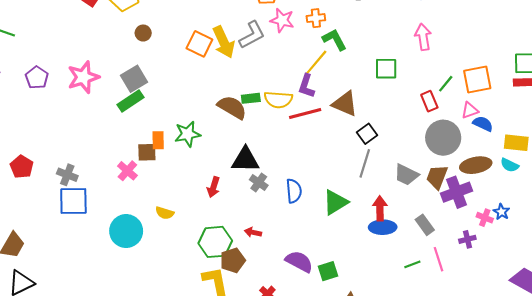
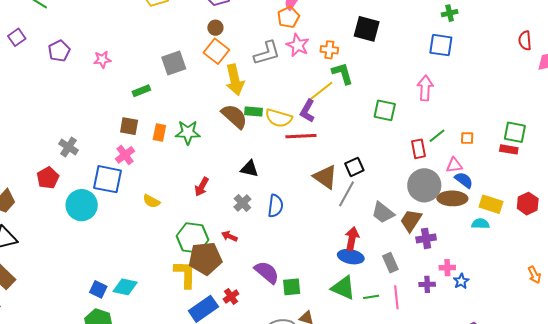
brown circle: (143, 33) -> (215, 28), moved
yellow arrow: (224, 42) -> (235, 80), moved
pink star: (83, 77) -> (102, 59), size x0.6
gray square: (134, 79) -> (174, 63), moved
orange square: (477, 80) -> (467, 138), size x0.5
green rectangle: (130, 101) -> (141, 91), size x0.7
brown triangle: (345, 104) -> (325, 177), moved
brown square: (147, 152) -> (129, 126), moved
black triangle: (245, 160) -> (249, 169), moved, size x0.7
brown ellipse: (476, 165) -> (452, 198), moved
cyan semicircle: (510, 165) -> (480, 224), turned 144
red pentagon: (22, 167) -> (48, 178), moved
gray cross: (259, 183) -> (242, 203), moved
purple cross: (456, 192) -> (426, 238), size x0.7
blue square: (73, 201) -> (108, 179), moved
green triangle: (335, 202) -> (343, 288), moved, turned 44
blue star: (501, 212) -> (461, 281), moved
pink cross: (485, 218) -> (447, 268), turned -35
cyan circle: (126, 231) -> (82, 205), moved
brown pentagon: (233, 260) -> (205, 258), size x1.4

